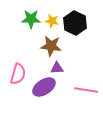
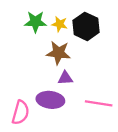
pink semicircle: (18, 74) -> (21, 113), moved
purple ellipse: (44, 87) -> (50, 100), turned 40

